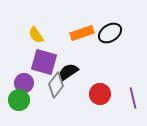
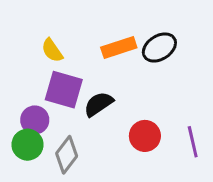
gray diamond: (56, 85) -> (67, 155), moved

